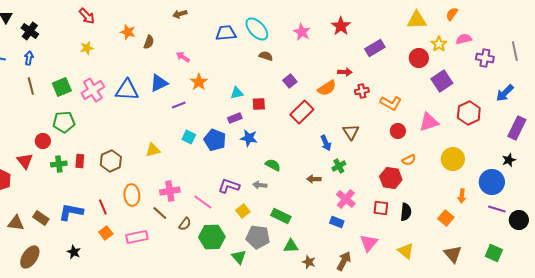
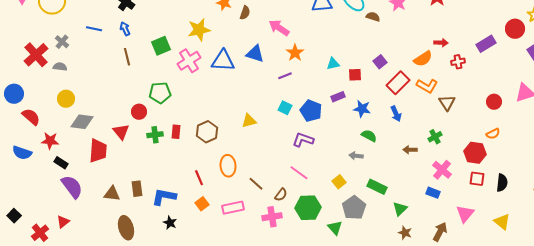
yellow star: (87, 48) -> (199, 30), moved, size x1.6
purple rectangle: (375, 48) -> (486, 44), moved
brown semicircle: (266, 56) -> (373, 17), moved
pink arrow: (183, 57) -> (279, 28), size x1.5
blue arrow: (29, 58) -> (125, 29), turned -32
purple square: (290, 81) -> (380, 62), moved
blue triangle: (159, 83) -> (255, 54), turned 42
green square: (62, 87) -> (161, 46), moved
orange L-shape: (391, 103) -> (427, 86), moved
purple line: (179, 105) -> (285, 76), moved
purple rectangle: (235, 118) -> (338, 97), moved
blue star: (249, 138) -> (362, 109), moved
blue arrow: (326, 143) -> (396, 114), moved
orange semicircle: (409, 160) -> (493, 134), moved
red hexagon: (391, 178) -> (475, 153), moved
purple L-shape: (229, 186) -> (303, 140), moved
pink cross: (170, 191) -> (272, 217), moved
blue L-shape: (71, 212) -> (164, 197), moved
brown rectangle: (41, 218) -> (137, 189), turned 49
gray pentagon: (258, 237) -> (354, 208), turned 30
green triangle: (291, 246) -> (400, 209), moved, turned -42
brown ellipse: (30, 257) -> (126, 228), turned -50

